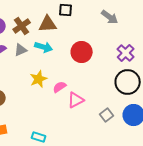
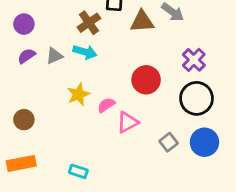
brown triangle: (48, 24) -> (142, 21), moved
brown cross: (22, 26) -> (89, 23), moved
red circle: (82, 52) -> (146, 80), moved

